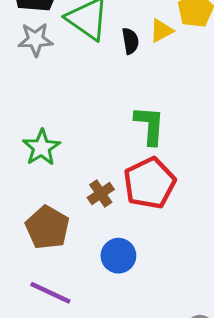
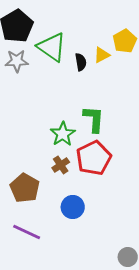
green star: (41, 148) -> (63, 134), moved

